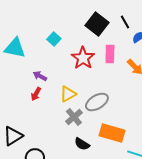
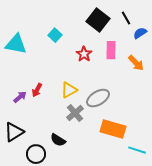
red star: (83, 58) -> (84, 54), size x0.7
purple arrow: (40, 76) -> (20, 97), moved, turned 112
black semicircle: (82, 144) -> (58, 140), moved

